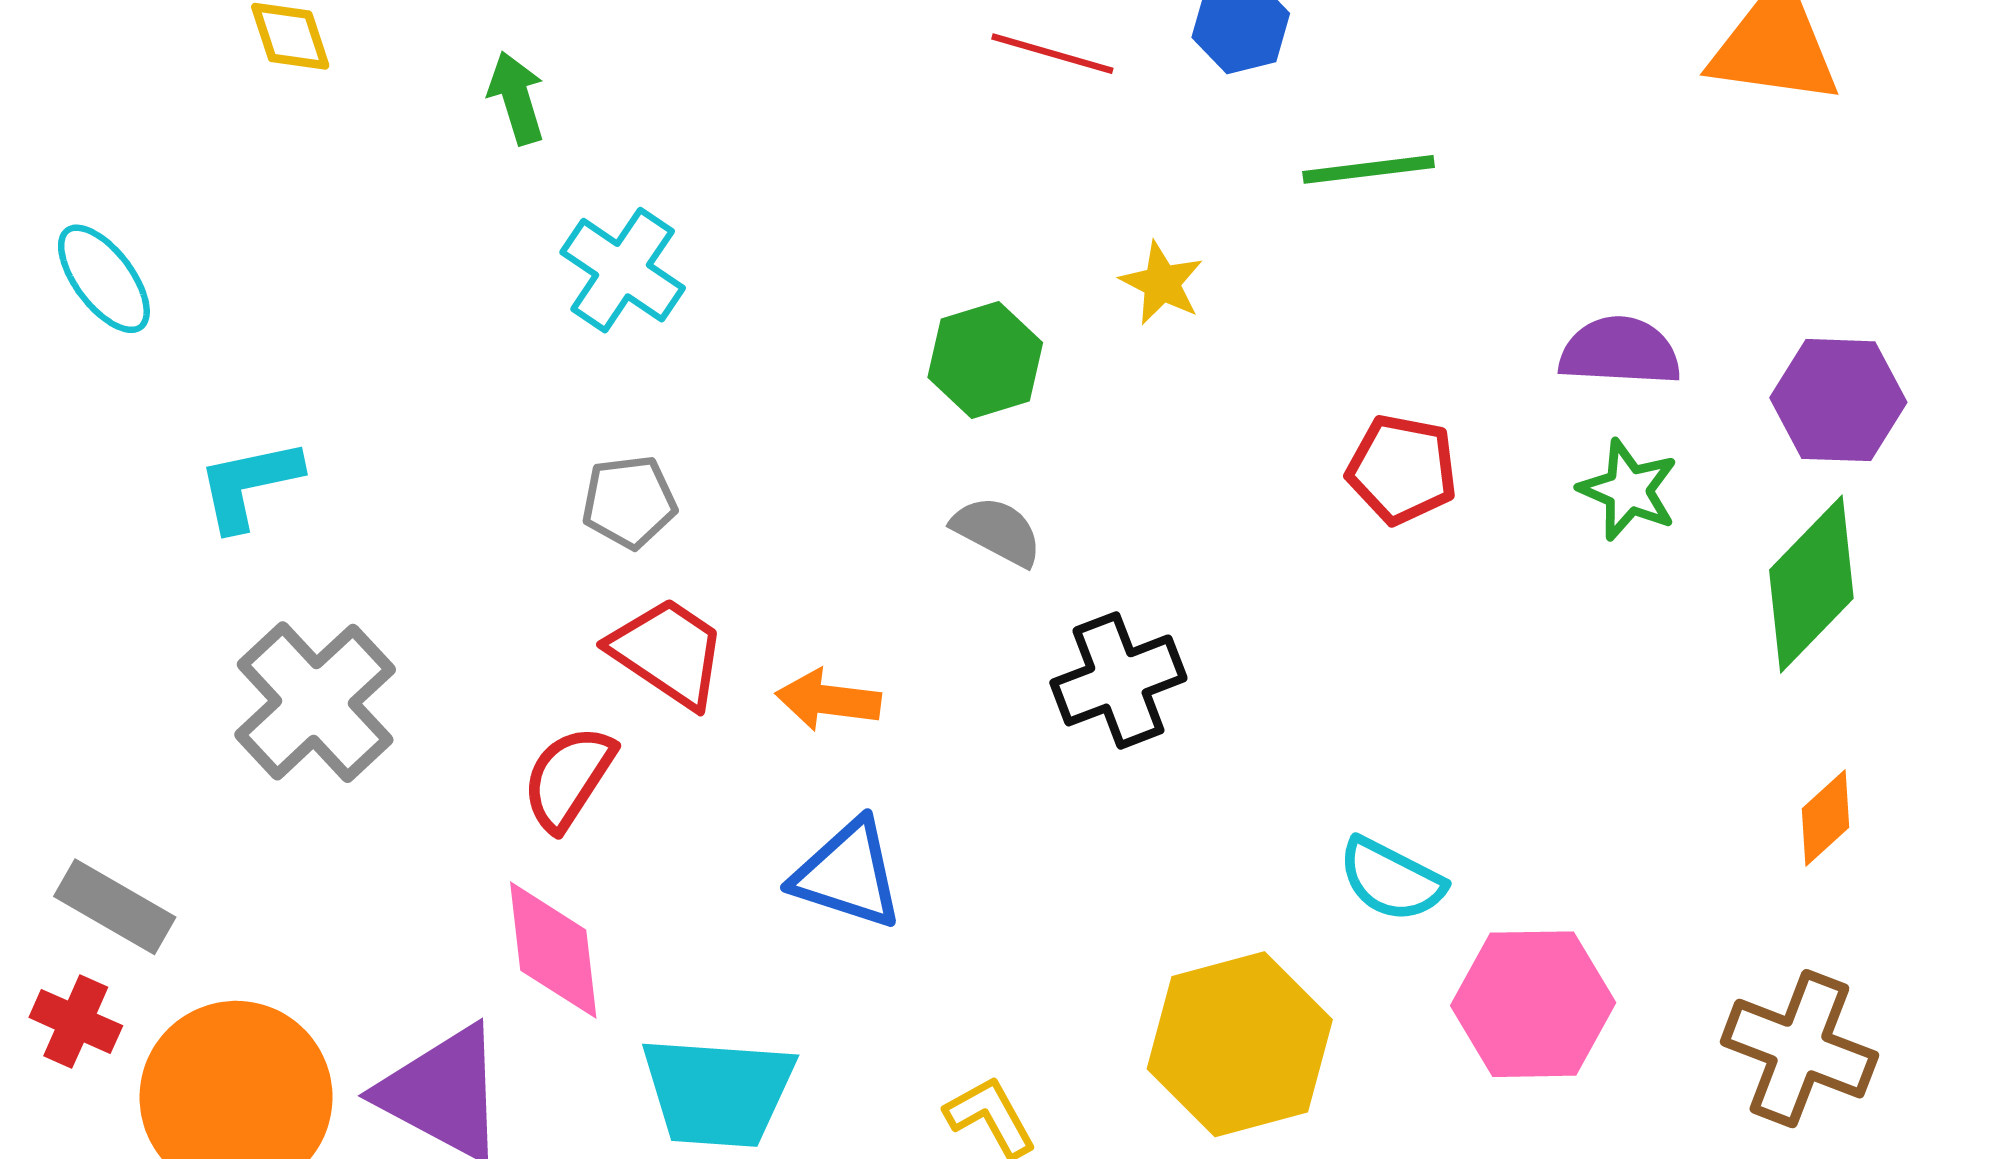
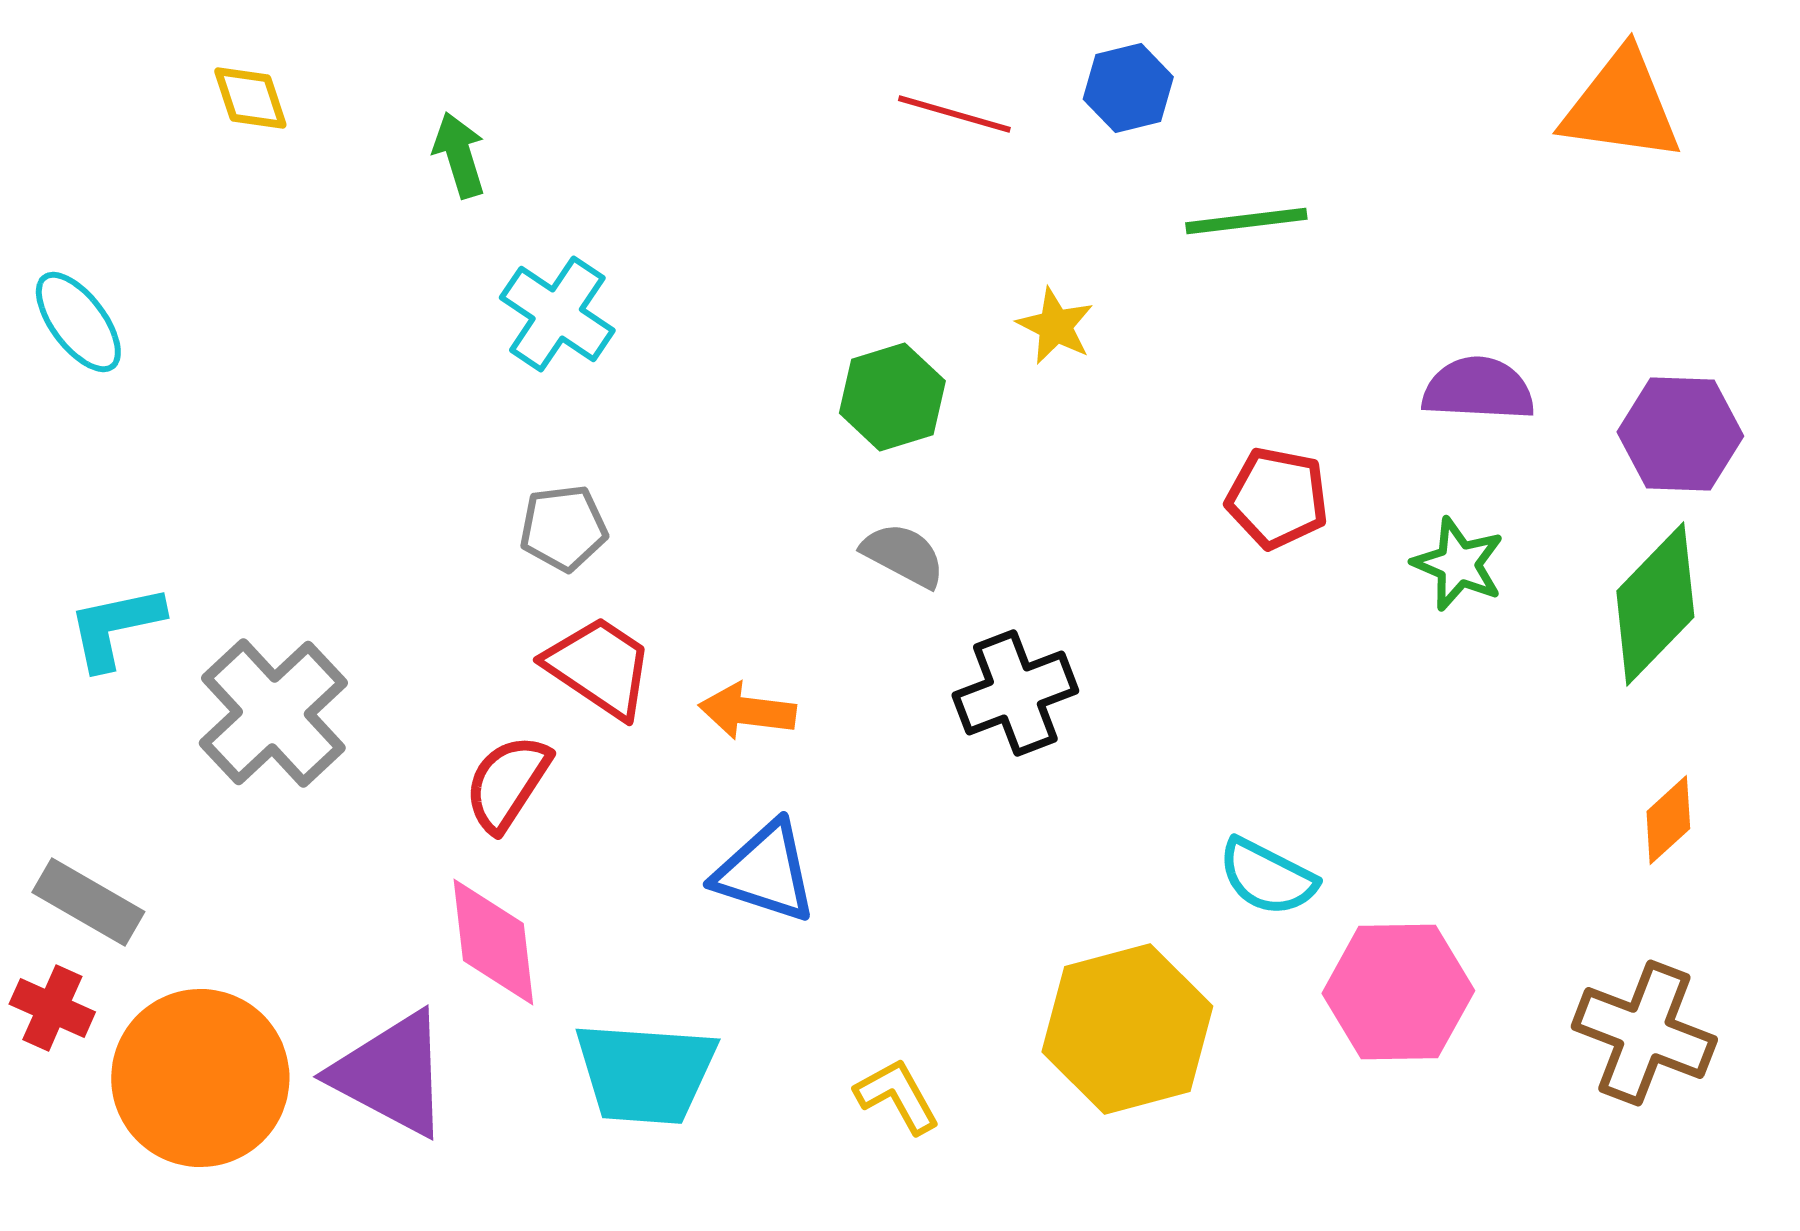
cyan L-shape: (249, 484) -> (115, 627), moved
green star: (1628, 490) -> (1458, 564), moved

